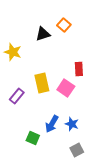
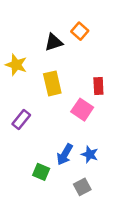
yellow rectangle: (42, 83) -> (52, 83), moved
gray square: (77, 150) -> (82, 187), moved

